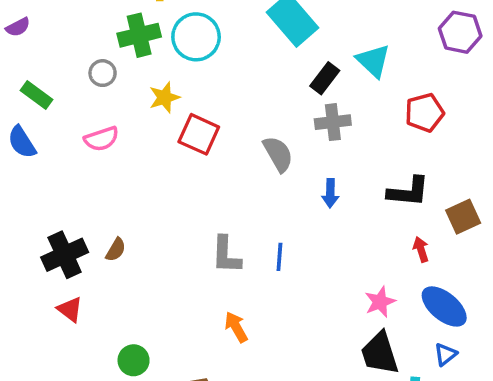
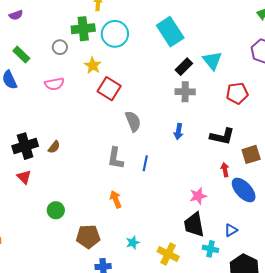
yellow star: (164, 97) -> (93, 65), turned -30
gray semicircle: (278, 154) -> (133, 121), moved
blue ellipse: (444, 306) -> (244, 190), moved

